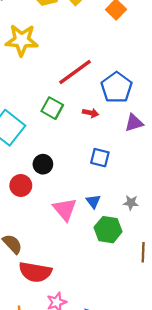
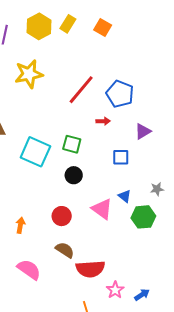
green square: (52, 108) -> (72, 144), moved
purple triangle: (134, 123) -> (143, 131), moved
red circle: (21, 185) -> (62, 216), moved

